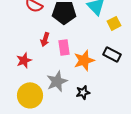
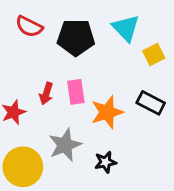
red arrow: (45, 39) -> (46, 94), moved

